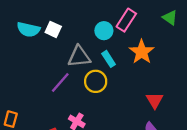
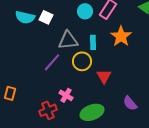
cyan circle: (104, 31) -> (85, 11), moved
cyan rectangle: (109, 59) -> (93, 42), turned 32
red triangle: (155, 100) -> (104, 76), moved

